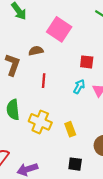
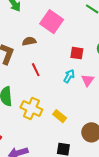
red line: (44, 81) -> (36, 70), turned -32
yellow rectangle: (70, 129) -> (60, 116), turned -32

